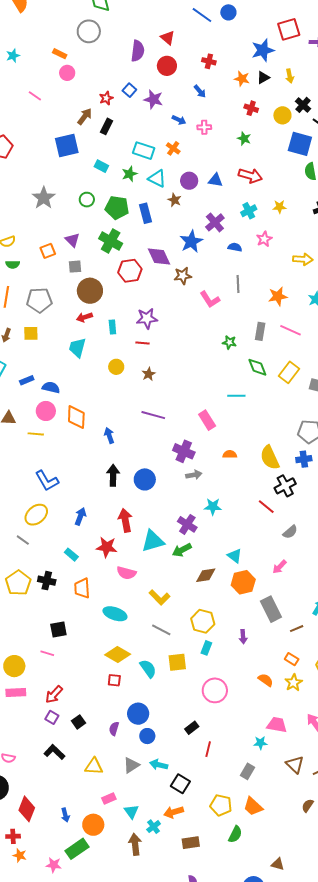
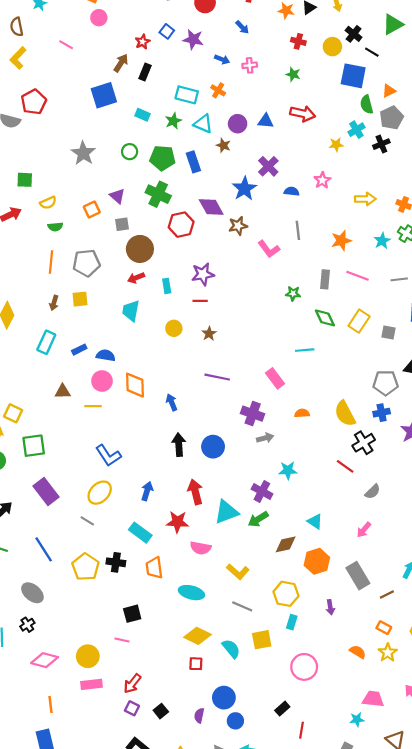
cyan cross: (249, 211) -> (356, 130), moved
cyan rectangle: (71, 555) -> (140, 533), size x1.5
orange hexagon: (243, 582) -> (317, 561), moved

